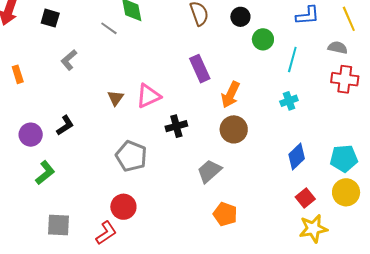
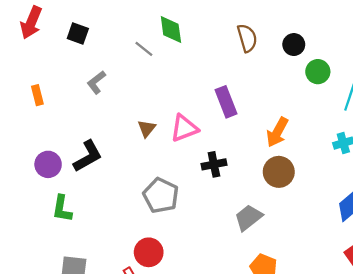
purple rectangle: (200, 69) -> (226, 102), moved
black L-shape: (65, 125) -> (88, 156), size x1.4
green L-shape: (45, 173) -> (62, 209), turned 135

